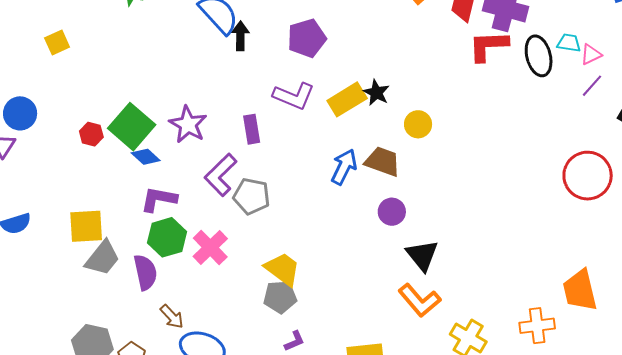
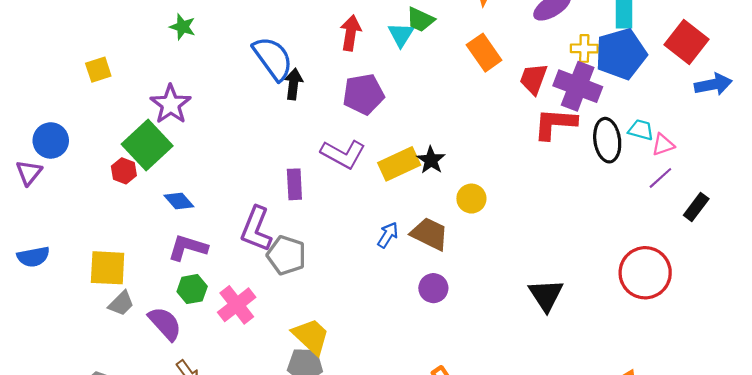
purple star: (188, 124) -> (171, 104), moved
green square: (132, 127) -> (147, 145), moved
blue arrow: (344, 167) -> (388, 235), size x0.7
purple L-shape: (221, 175) -> (256, 229), turned -30
green hexagon: (167, 237) -> (192, 289), size x0.7
black triangle: (422, 255) -> (546, 295), moved
gray trapezoid: (102, 258) -> (121, 303), size x0.7
purple semicircle: (145, 272) -> (165, 324), turned -36

